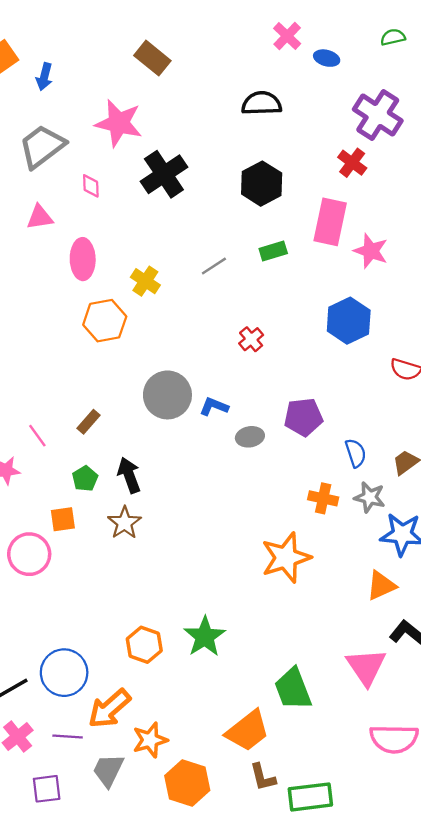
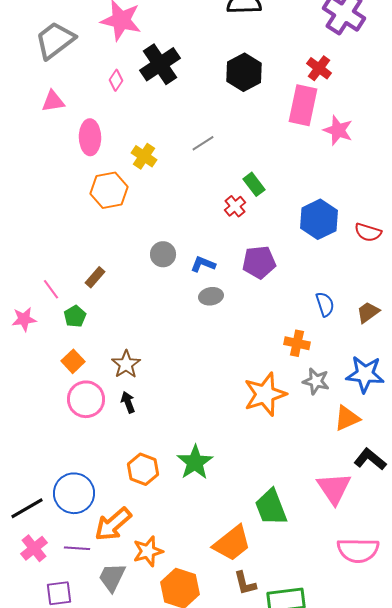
red cross: (352, 163) -> (319, 68), moved
pink diamond: (91, 186) -> (116, 80), moved, turned 35
green rectangle: (273, 251) -> (254, 184), moved, turned 70
blue hexagon: (349, 321) -> (319, 219), moved
gray circle: (167, 395) -> (163, 254), size x0.6
purple pentagon: (303, 417) -> (259, 262), moved
gray ellipse: (250, 437) -> (211, 296), moved
black arrow: (129, 475) -> (128, 402), moved, size x0.7
green pentagon: (85, 479) -> (75, 316), moved
gray star: (370, 497) -> (316, 381), moved
orange square: (63, 519) -> (73, 361), turned -35
pink circle: (29, 554) -> (86, 399), moved

